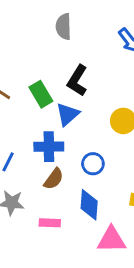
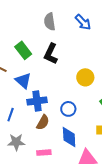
gray semicircle: (63, 27) -> (50, 22), moved
green rectangle: (41, 94) -> (23, 50), moved
blue triangle: (67, 114) -> (23, 81), moved, turned -30

